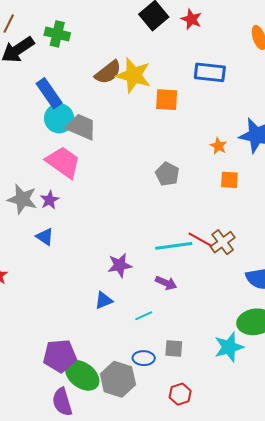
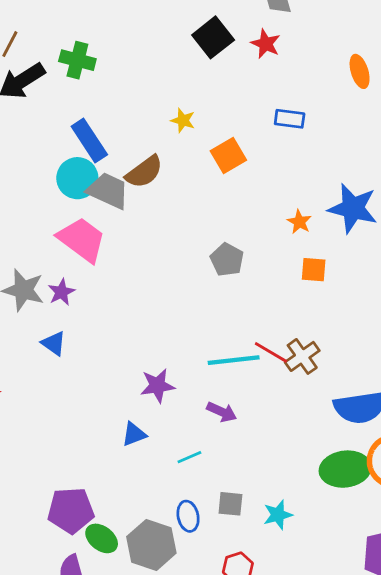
brown semicircle: (108, 72) -> (144, 172), moved
blue rectangle: (210, 72) -> (290, 119), size x0.7
yellow star: (134, 75) -> (183, 120), size x0.5
blue rectangle: (49, 93) -> (89, 141), moved
orange square: (167, 100) -> (228, 155), turned -35
cyan star: (229, 347) -> (278, 515), moved, size x0.7
blue ellipse: (144, 358) -> (188, 516), turned 75
green ellipse: (82, 375) -> (102, 538), size x0.7

